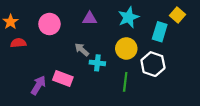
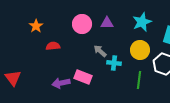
pink circle: (49, 24) -> (82, 24), moved
red semicircle: (18, 43) -> (53, 46), moved
purple arrow: (38, 85) -> (61, 83), turned -132

